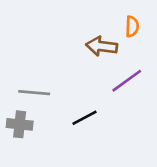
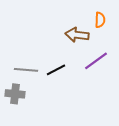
black line: (84, 118) -> (56, 70), moved

